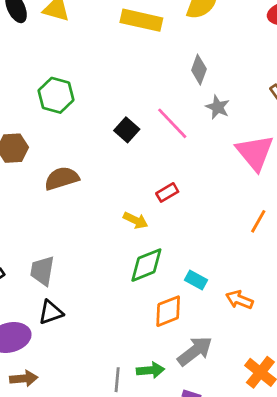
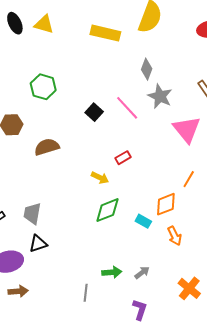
gray star: (218, 107) -> (160, 96), size x1.4
orange arrow: (239, 300) -> (175, 236), turned -138
orange diamond: (168, 311) -> (166, 204), moved
gray arrow: (195, 351) -> (142, 273), size x0.6
green arrow: (150, 370) -> (112, 272), moved

